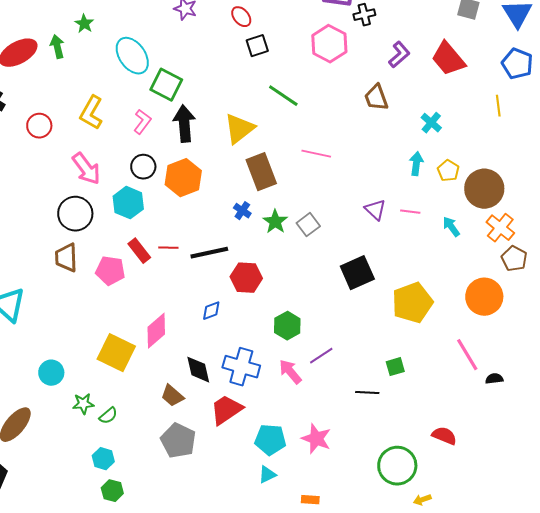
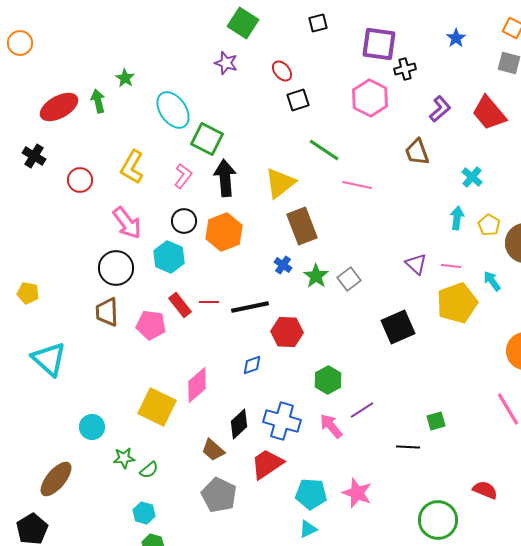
pink line: (316, 154) -> (357, 185), moved
yellow pentagon: (412, 303) -> (457, 303), moved
black diamond: (198, 370) -> (239, 424), turned 60

